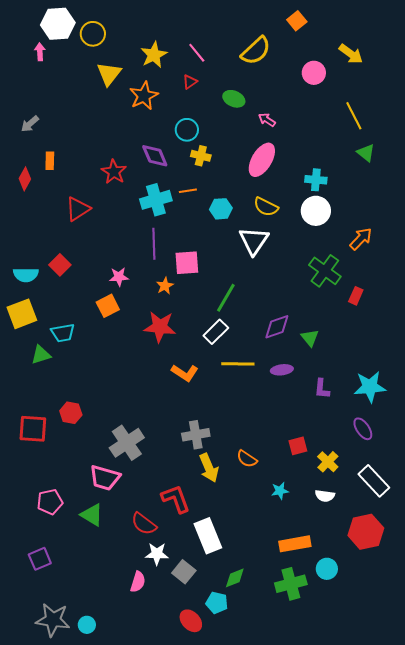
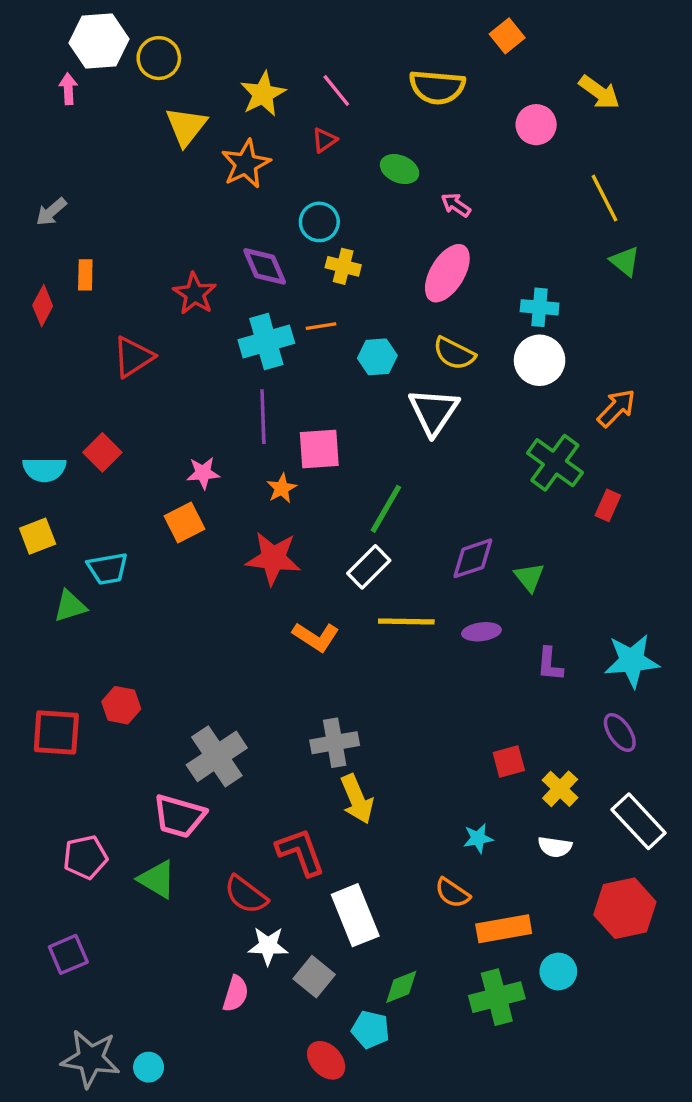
yellow semicircle: (256, 51) -> (437, 87), turned 48
yellow square: (22, 314) -> (38, 536), size x0.7
orange semicircle: (247, 459) -> (452, 893), moved

